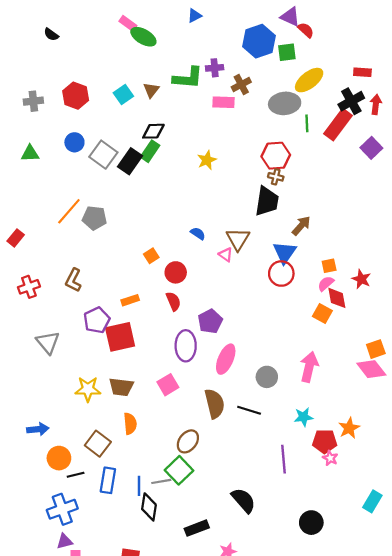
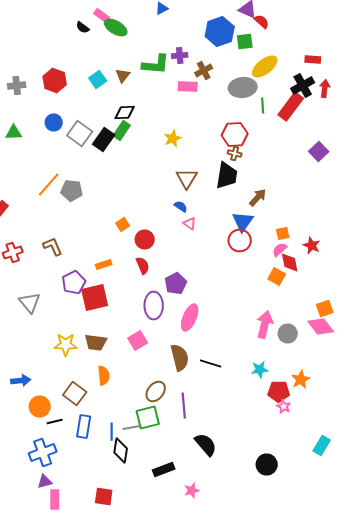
black semicircle: (51, 34) -> (83, 28), moved
purple square: (371, 148) -> (319, 152), moved
blue semicircle: (198, 233) -> (181, 206), moved
brown triangle: (238, 239) -> (187, 178), moved
brown L-shape: (73, 280) -> (53, 246), turned 130
gray circle: (267, 377) -> (288, 334), moved
purple line: (284, 459) -> (184, 406), moved
green square: (179, 470) -> (148, 418), turned 30

